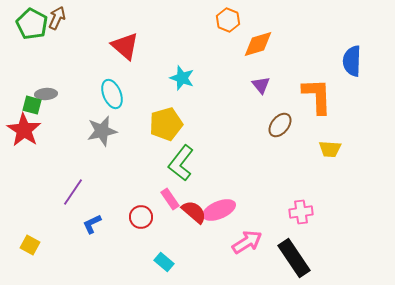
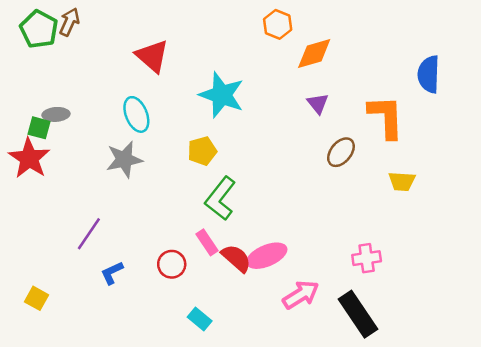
cyan star: (182, 78) -> (222, 95), size x1.5
yellow pentagon: (166, 124) -> (202, 151), size x0.7

